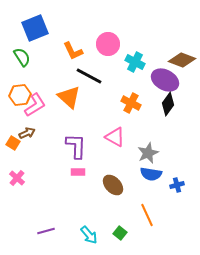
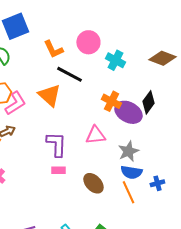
purple ellipse: (165, 80) -> (128, 112), moved
pink triangle: (115, 137) -> (95, 135), turned -35
orange line: (147, 215) -> (128, 192), moved

